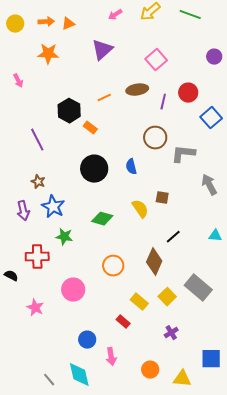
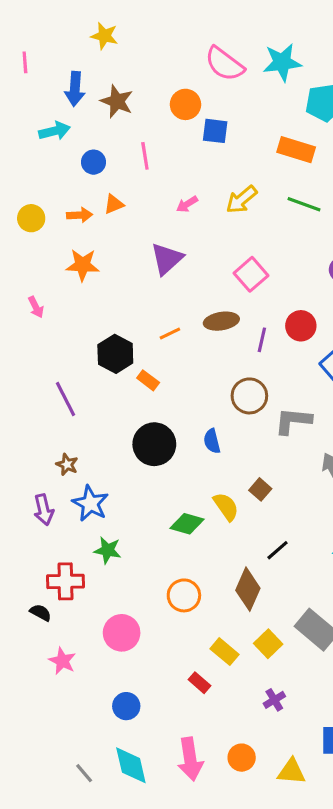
orange triangle: (68, 24) -> (114, 204), moved
brown square: (162, 198) -> (260, 489), turned 32
green diamond: (102, 219) -> (187, 524), moved
black semicircle: (11, 276) -> (41, 613), moved
blue circle: (87, 340) -> (126, 706), moved
pink arrow: (111, 357) -> (190, 759), moved, size x1.5

